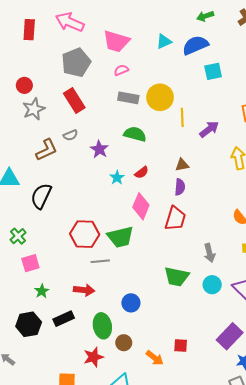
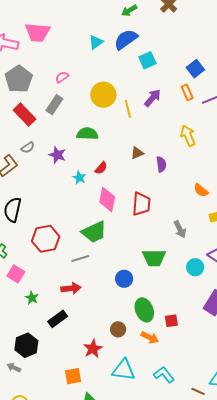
pink trapezoid: (116, 41) -> (38, 32), moved
gray rectangle: (128, 98) -> (54, 105), moved, turned -54
purple arrow: (209, 129) -> (153, 98), moved
purple semicircle: (180, 187) -> (161, 164), moved
red hexagon: (85, 234) -> (46, 239), moved
pink square: (30, 263) -> (16, 274), turned -30
cyan circle: (212, 285) -> (195, 267), moved
blue circle: (131, 303) -> (124, 279), moved
black hexagon: (29, 324) -> (26, 345), moved
green ellipse: (102, 326) -> (144, 310), moved

